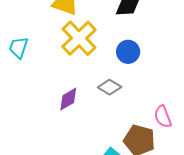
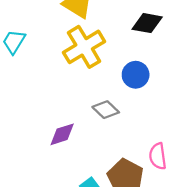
purple diamond: (68, 99) -> (62, 134), moved

